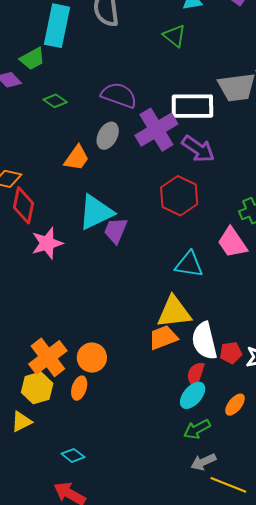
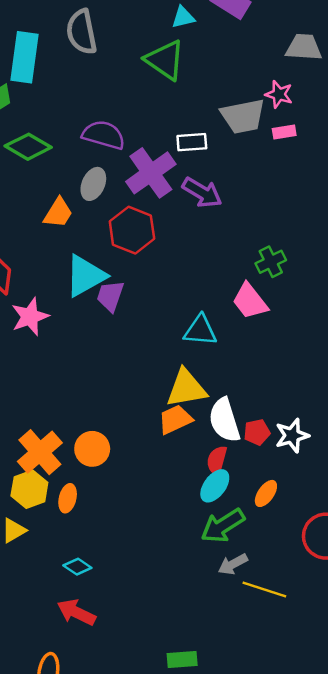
green triangle: (175, 36) -> (165, 60), size x1.5
green diamond: (55, 101) -> (28, 147), size x1.6
white rectangle: (192, 106) -> (192, 142), size x0.6
red hexagon: (179, 196) -> (132, 230), moved
orange ellipse: (79, 388) -> (68, 498), moved
green arrow: (197, 429) -> (223, 526), size x1.4

